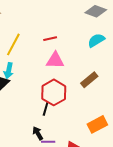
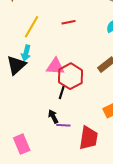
pink triangle: (55, 60) -> (55, 66), moved

